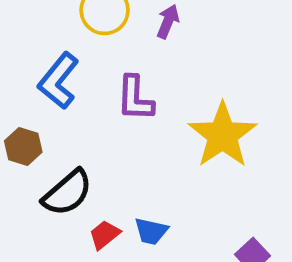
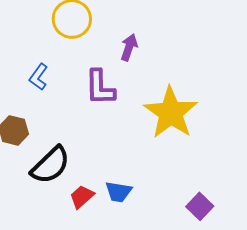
purple arrow: (168, 21) -> (129, 47), moved
blue L-shape: (58, 81) -> (39, 77), size x0.6

